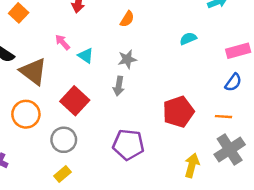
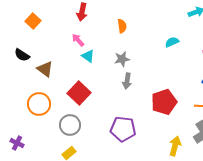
orange semicircle: (127, 19) -> (122, 26), turned -40
pink arrow: (63, 42) -> (78, 40), moved
brown triangle: (33, 71) -> (45, 69), size x0.7
gray arrow: (119, 86) -> (127, 81), moved

